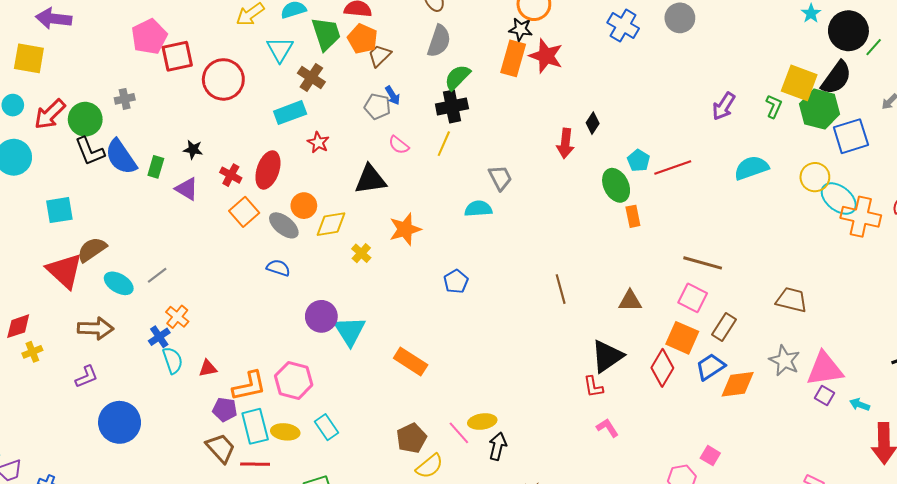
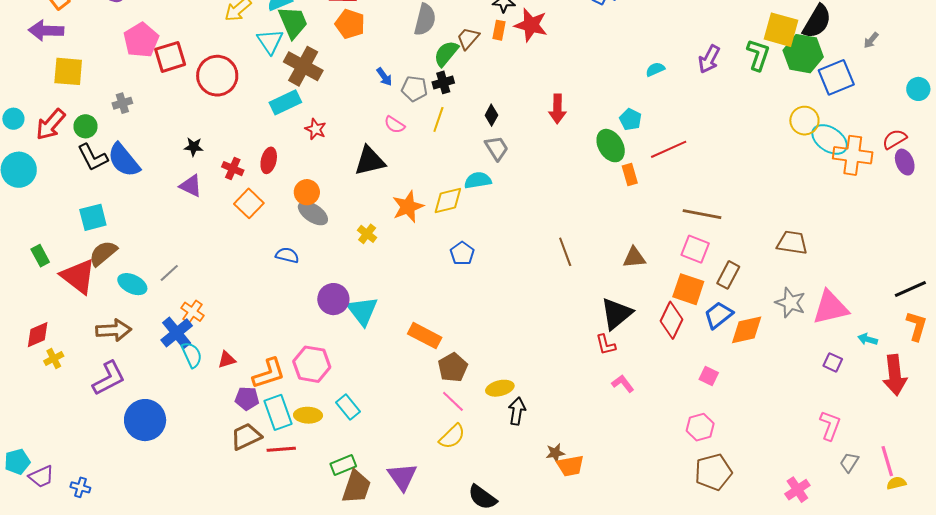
green trapezoid: (326, 34) -> (293, 22), moved
brown trapezoid: (380, 56) -> (468, 38), moved
yellow square: (29, 58) -> (68, 71), moved
orange rectangle: (513, 58) -> (499, 30), size x0.6
brown cross: (311, 78) -> (303, 66), size x1.4
gray pentagon: (377, 106) -> (414, 89), moved
black cross: (452, 106) -> (443, 82), size x0.7
green L-shape: (774, 106) -> (758, 55), size x1.4
green circle: (85, 119) -> (85, 126), size x0.7
black diamond: (593, 123) -> (491, 115), moved
green rectangle: (156, 167) -> (40, 256), moved, turned -40
red line: (673, 167) -> (669, 149), moved
cyan semicircle: (751, 168) -> (655, 69), moved, size x0.6
red ellipse: (268, 170) -> (269, 160), size x0.7
cyan square: (59, 210) -> (93, 217), moved
yellow diamond: (331, 224) -> (448, 200), moved
gray ellipse: (284, 225) -> (313, 213), moved
blue cross: (159, 337) -> (177, 333), size x1.5
purple L-shape: (87, 377) -> (109, 378), size x1.5
purple square: (825, 396) -> (833, 362), moved
pink line: (459, 433) -> (453, 401), moved
brown pentagon: (411, 438) -> (453, 367), moved
brown trapezoid: (221, 448) -> (246, 437), turned -68
pink square: (710, 456) -> (709, 376), moved

